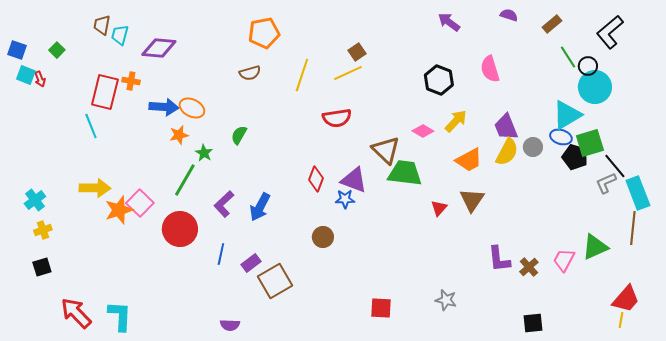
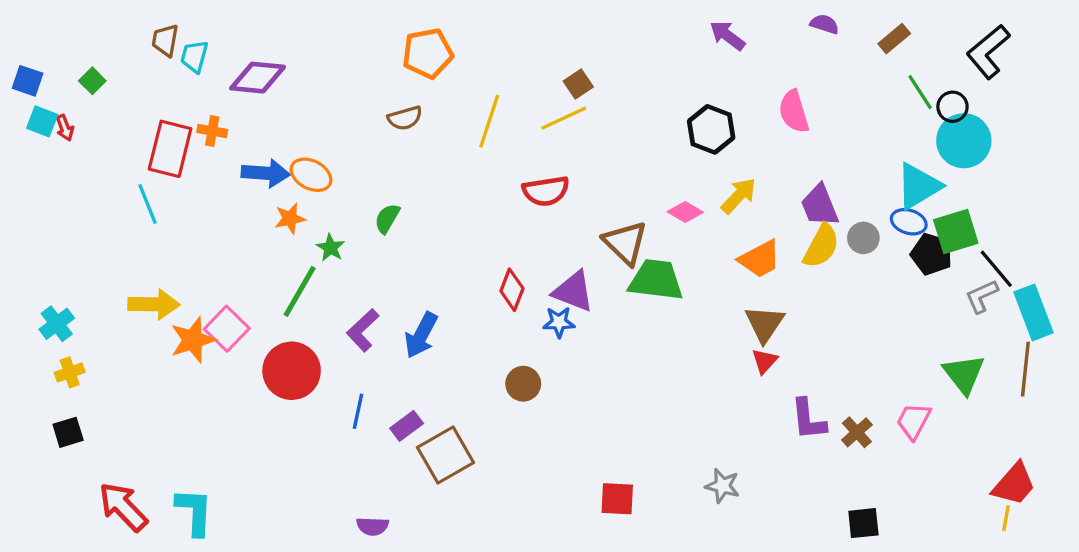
red triangle: (439, 208) -> (765, 361), moved
green triangle: (595, 247) -> (964, 374), moved, turned -44

